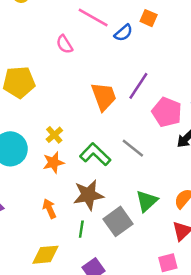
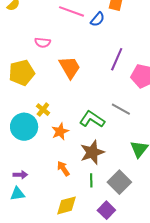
pink semicircle: (65, 44) -> (43, 43), moved, turned -42
orange trapezoid: (104, 96) -> (70, 67), moved
yellow cross: (54, 135) -> (43, 110), moved
gray square: (118, 221) -> (119, 182), moved

